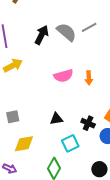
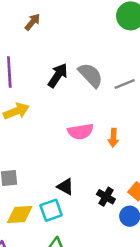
gray line: (89, 27) -> (125, 84), moved
black triangle: (56, 119) -> (65, 187), turned 32
cyan square: (70, 143) -> (51, 210), moved

